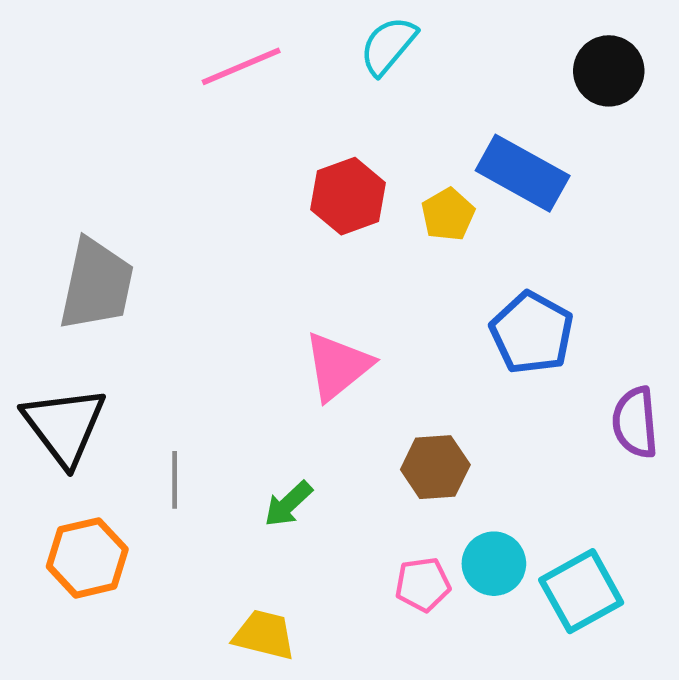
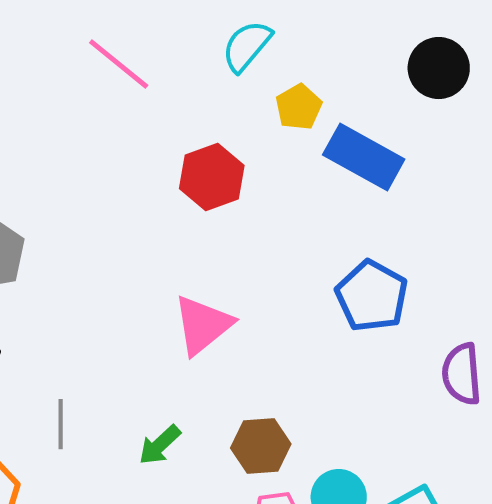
pink line: (241, 66) -> (119, 64), turned 62
yellow pentagon: (448, 214) -> (299, 107), moved
brown hexagon: (435, 467) -> (261, 446), moved

